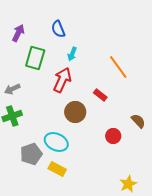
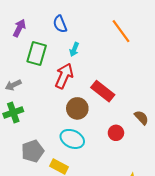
orange line: (118, 67) -> (121, 31), moved
red rectangle: (100, 95) -> (103, 91), size x1.6
cyan ellipse: (56, 142) -> (72, 139), moved

